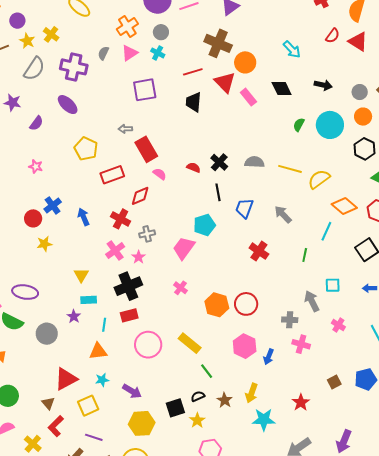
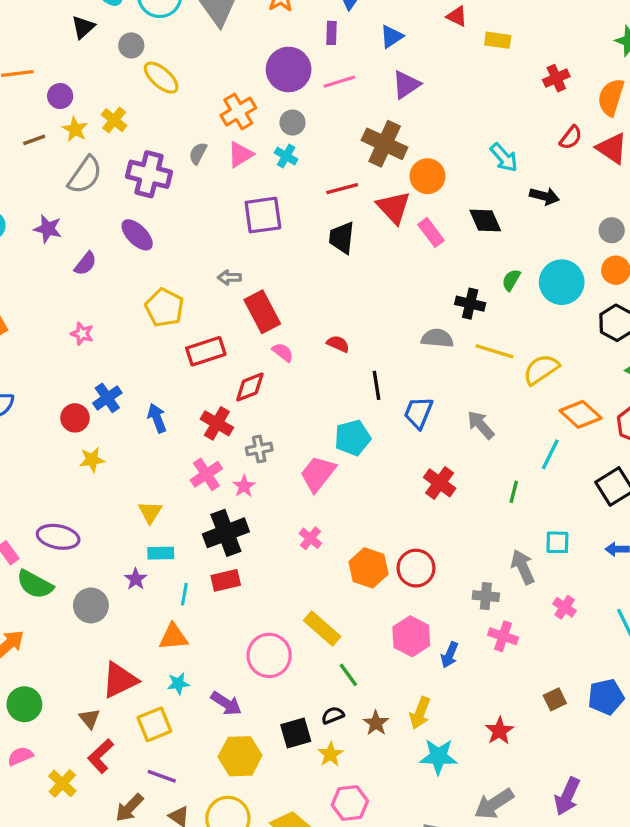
black arrow: (323, 85) -> (544, 196), moved
black cross: (219, 162) -> (470, 304), moved, turned -30
pink circle: (148, 345) -> (269, 655), moved

